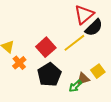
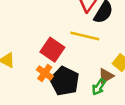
yellow line: (74, 43) -> (85, 36), turned 65
orange cross: (19, 63) -> (45, 73), moved

